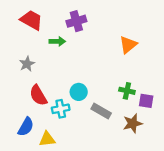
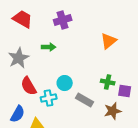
green arrow: (57, 41) -> (49, 47), moved
gray star: (27, 64) -> (19, 58), size x1.5

